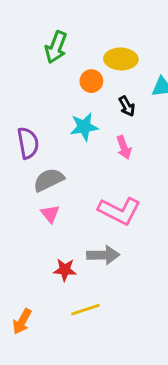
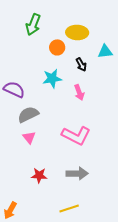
purple semicircle: (28, 143) -> (14, 89), turned -55
gray arrow: (103, 255) -> (77, 173), moved
yellow line: (86, 310) -> (69, 208), moved

